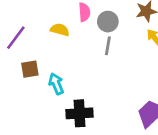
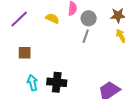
brown square: (30, 69) -> (25, 53), moved
cyan arrow: (56, 84) -> (33, 83), moved

